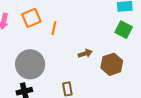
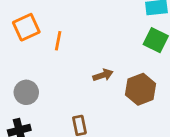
gray circle: (30, 64) -> (26, 92), size x0.6

